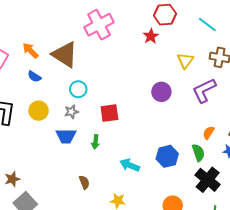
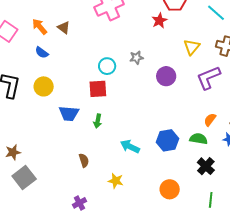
brown triangle: (65, 54) -> (64, 28), moved, size x0.5
cyan circle: (78, 89) -> (107, 66), moved
gray star: (71, 112) -> (136, 58), moved
red square: (109, 113) -> (98, 89), moved
green semicircle: (198, 153) -> (198, 139), turned -66
black cross: (208, 180) -> (206, 166), size x0.7

